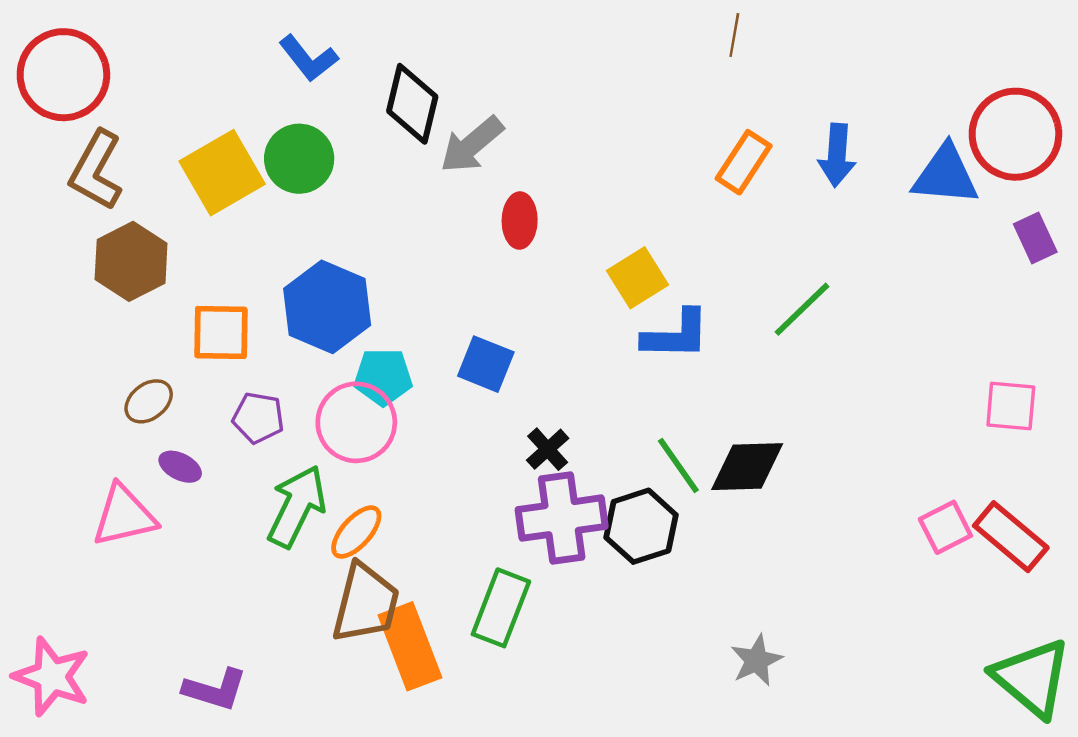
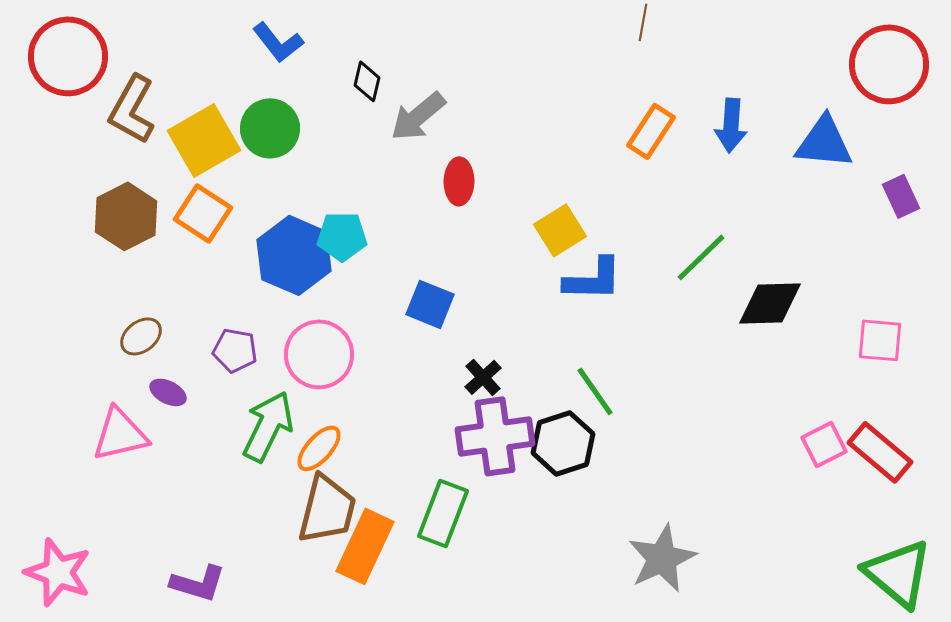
black diamond: (412, 104) -> (367, 81), size x0.6
red circle: (1015, 134) -> (889, 64), moved
brown L-shape: (96, 170) -> (132, 109), moved
orange square: (221, 333) -> (203, 213), moved, turned 32
cyan pentagon: (383, 377) -> (342, 236), moved
black diamond: (747, 467) -> (770, 303), moved
orange rectangle: (410, 646) -> (365, 546), turned 46
gray star: (756, 660) -> (662, 558), size x1.5

